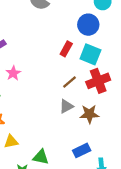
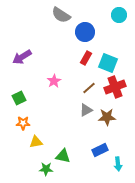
blue circle: (88, 25) -> (85, 32), moved
pink star: (13, 73) -> (54, 81), moved

